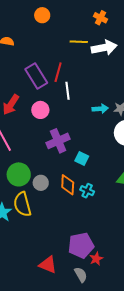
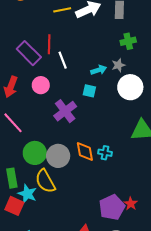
cyan square: (82, 159) -> (89, 91), moved
gray circle: (41, 183) -> (58, 156), size x1.5
red star: (96, 259) -> (131, 204), moved

